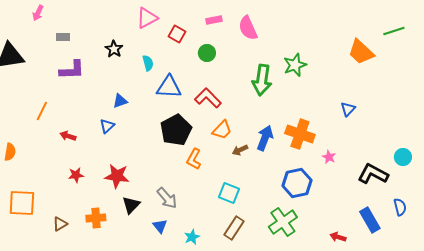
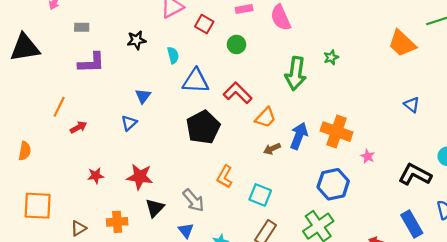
black star: (114, 49) -> (137, 40), turned 30
green star: (295, 65) -> (331, 57), size x0.6
blue triangle: (120, 101) -> (143, 96), turned -35
blue triangle: (348, 109) -> (412, 105), moved, turned -35
orange trapezoid: (222, 130) -> (266, 118), moved
red arrow: (68, 136) -> (78, 127), moved, turned 133
orange L-shape: (194, 159) -> (225, 177), moved

